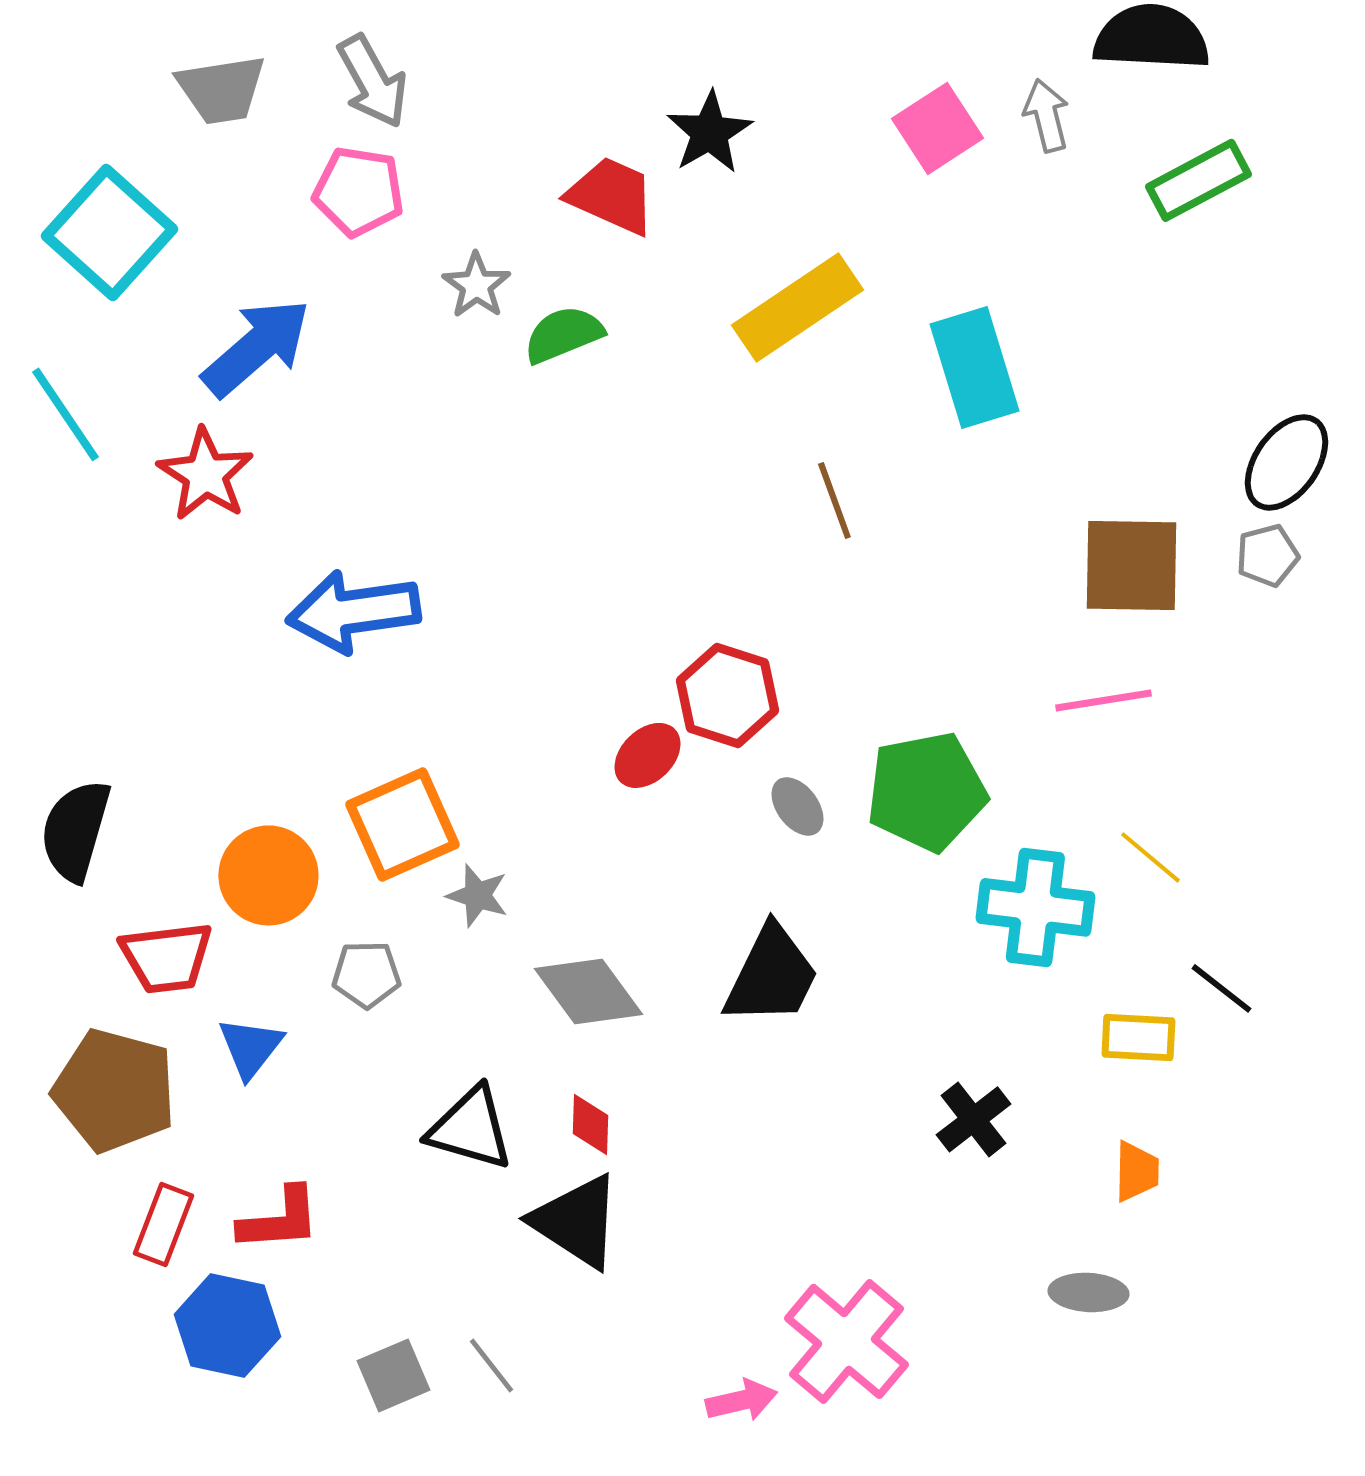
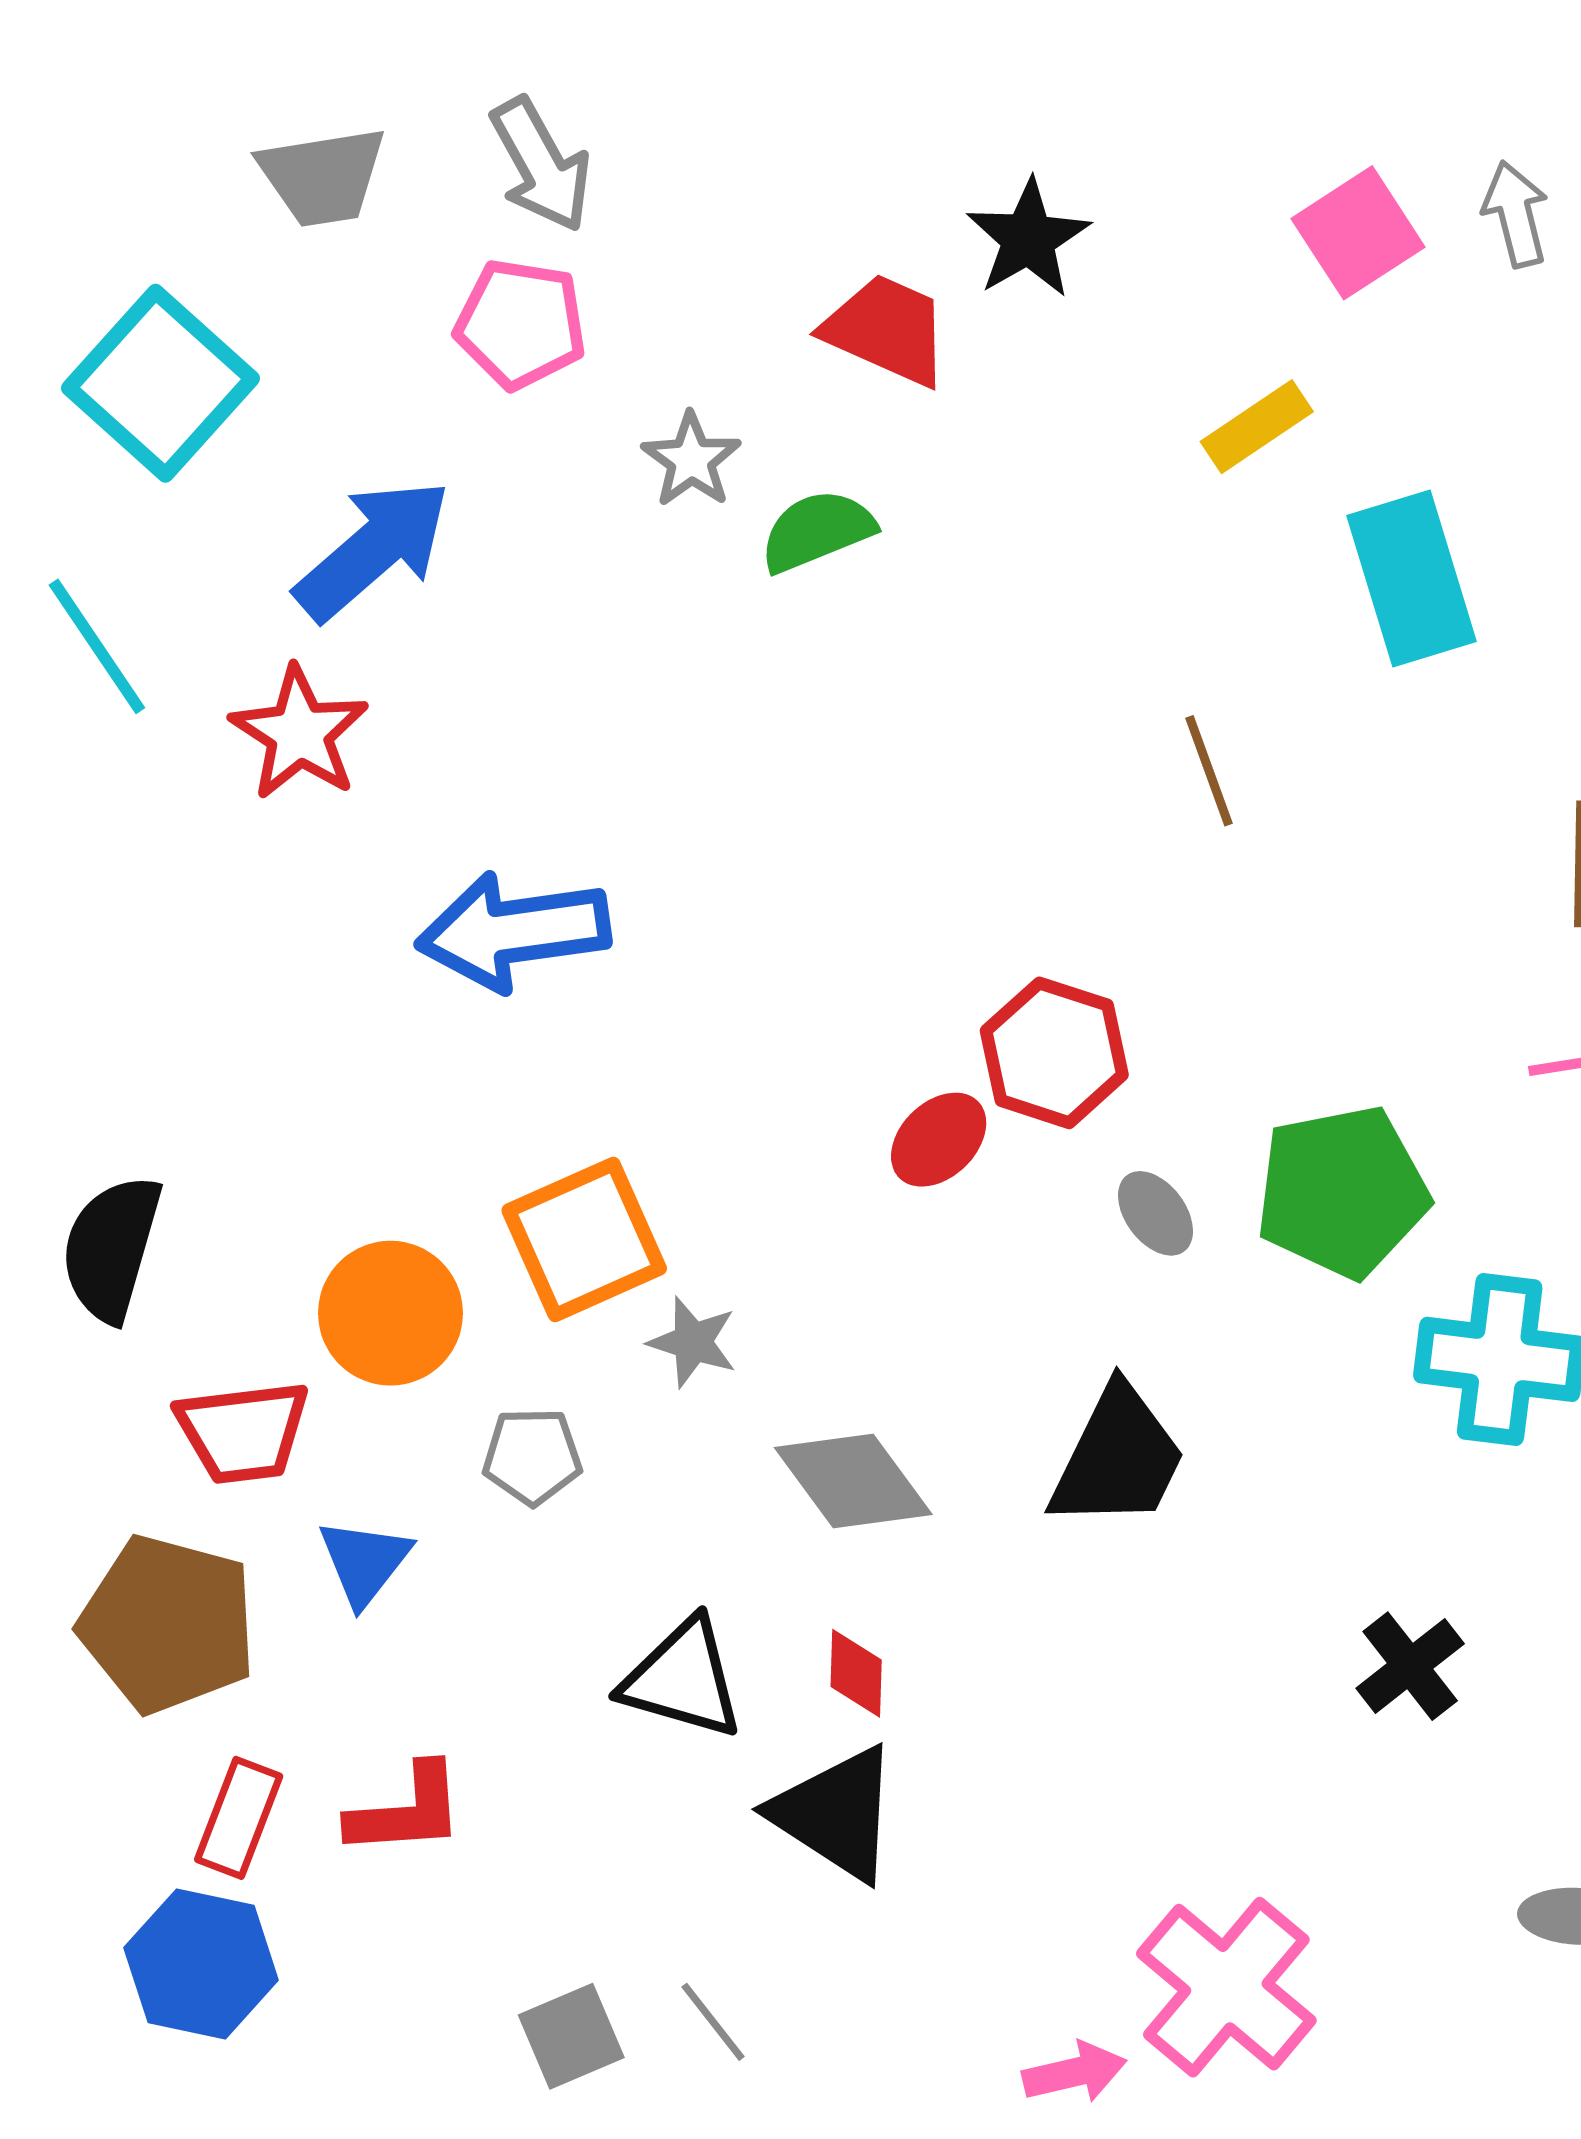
yellow rectangle: (797, 307) -> (1257, 427), moved, size x0.6
blue hexagon: (227, 1325) -> (201, 1964), moved

